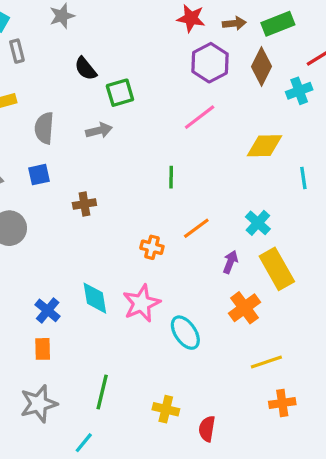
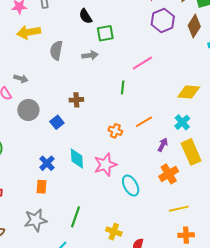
pink line: (200, 117) -> (142, 63), moved
yellow diamond: (264, 146) -> (189, 92), moved
blue square: (39, 175) -> (57, 122), moved, turned -32
green line: (171, 177) -> (123, 87), moved

